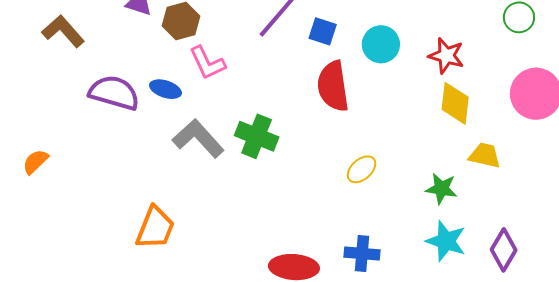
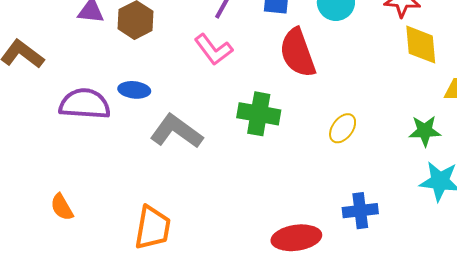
pink L-shape: (207, 63) -> (213, 49), moved
green cross: (257, 136) -> (259, 114), moved
orange semicircle: (35, 162) -> (62, 207), moved, turned -64

